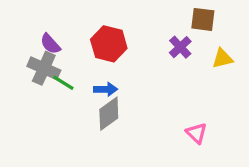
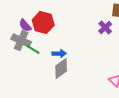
red hexagon: (109, 44) -> (43, 22), moved

